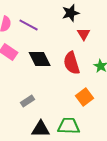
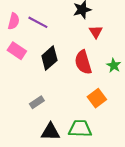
black diamond: (40, 59) -> (49, 58), turned 75

